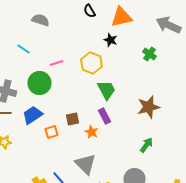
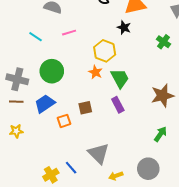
pink line: (56, 63) -> (69, 33), moved
orange star: (92, 132) -> (95, 72), moved

